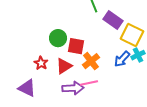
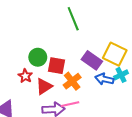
purple rectangle: (113, 20) -> (92, 60), moved
blue arrow: (122, 59) -> (104, 79), turned 60
red star: (41, 63) -> (25, 76), moved

